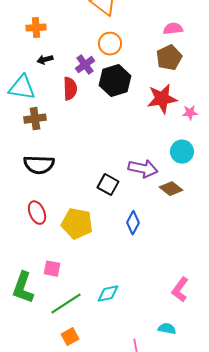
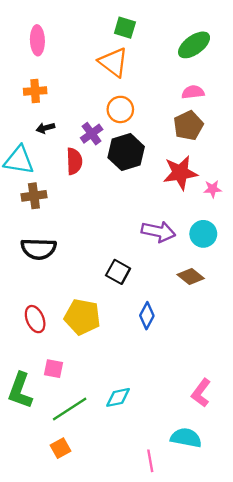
purple arrow: (143, 169) -> (158, 232), moved
red ellipse: (37, 213) -> (35, 319), moved
cyan semicircle: (167, 329) -> (186, 438), size x1.5
orange square: (70, 337) -> (60, 448), moved

